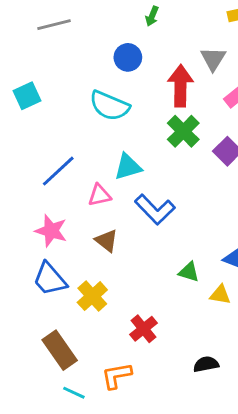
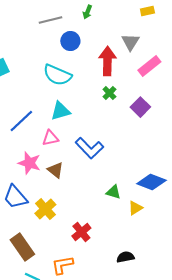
gray line: (54, 25) -> (50, 20), moved
green cross: (183, 131) -> (109, 93), size x0.6
cyan triangle: (128, 167) -> (60, 111), moved
pink star: (51, 231) -> (29, 163), moved
yellow triangle: (220, 295) -> (135, 208), turned -42

